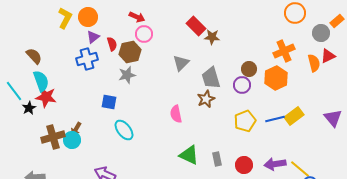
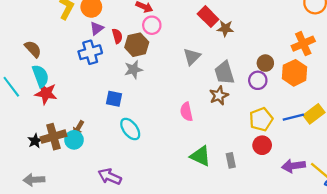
black star: (29, 108) -> (35, 141), moved
red circle: (244, 165) -> (262, 145), moved

